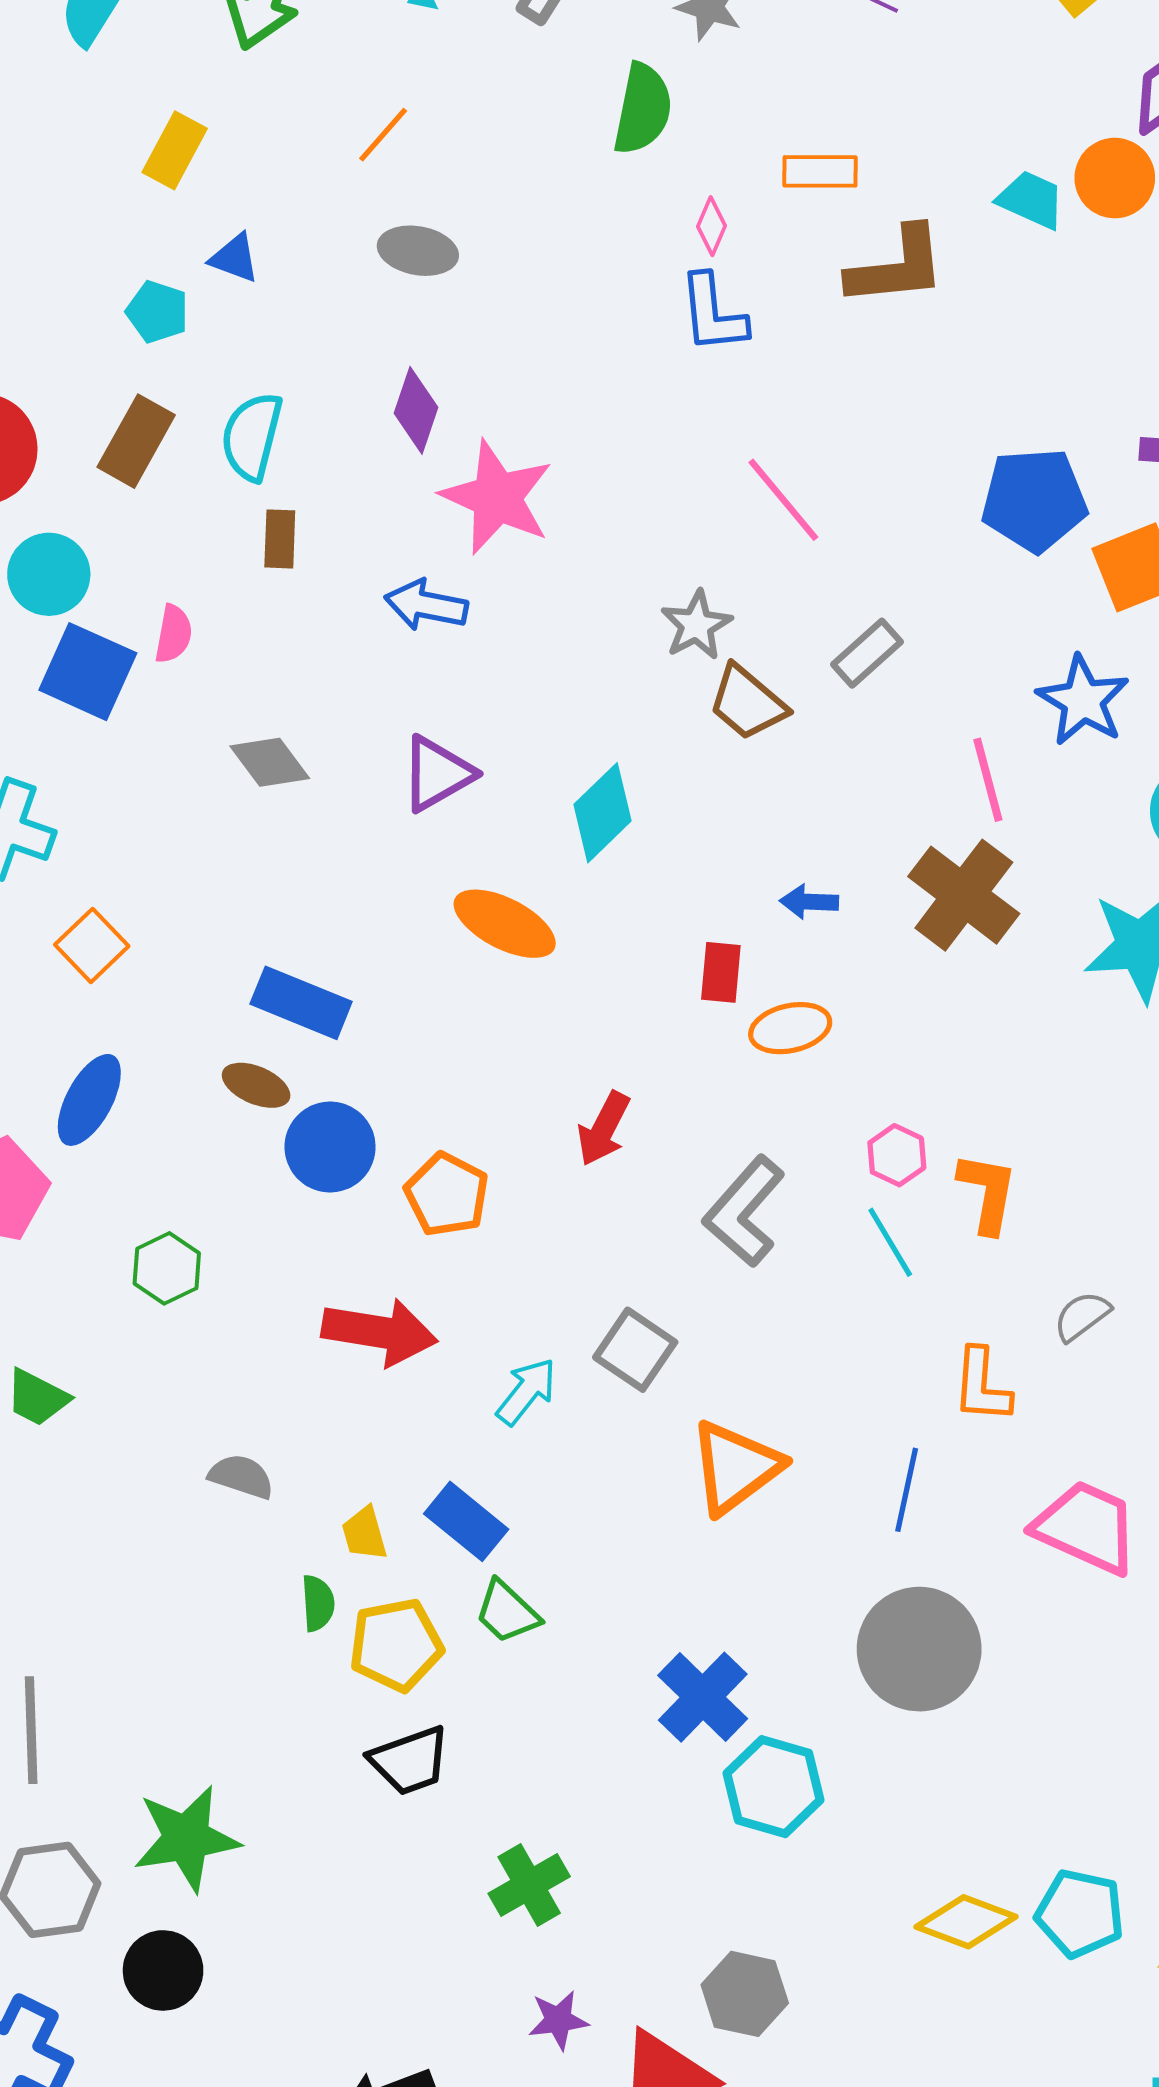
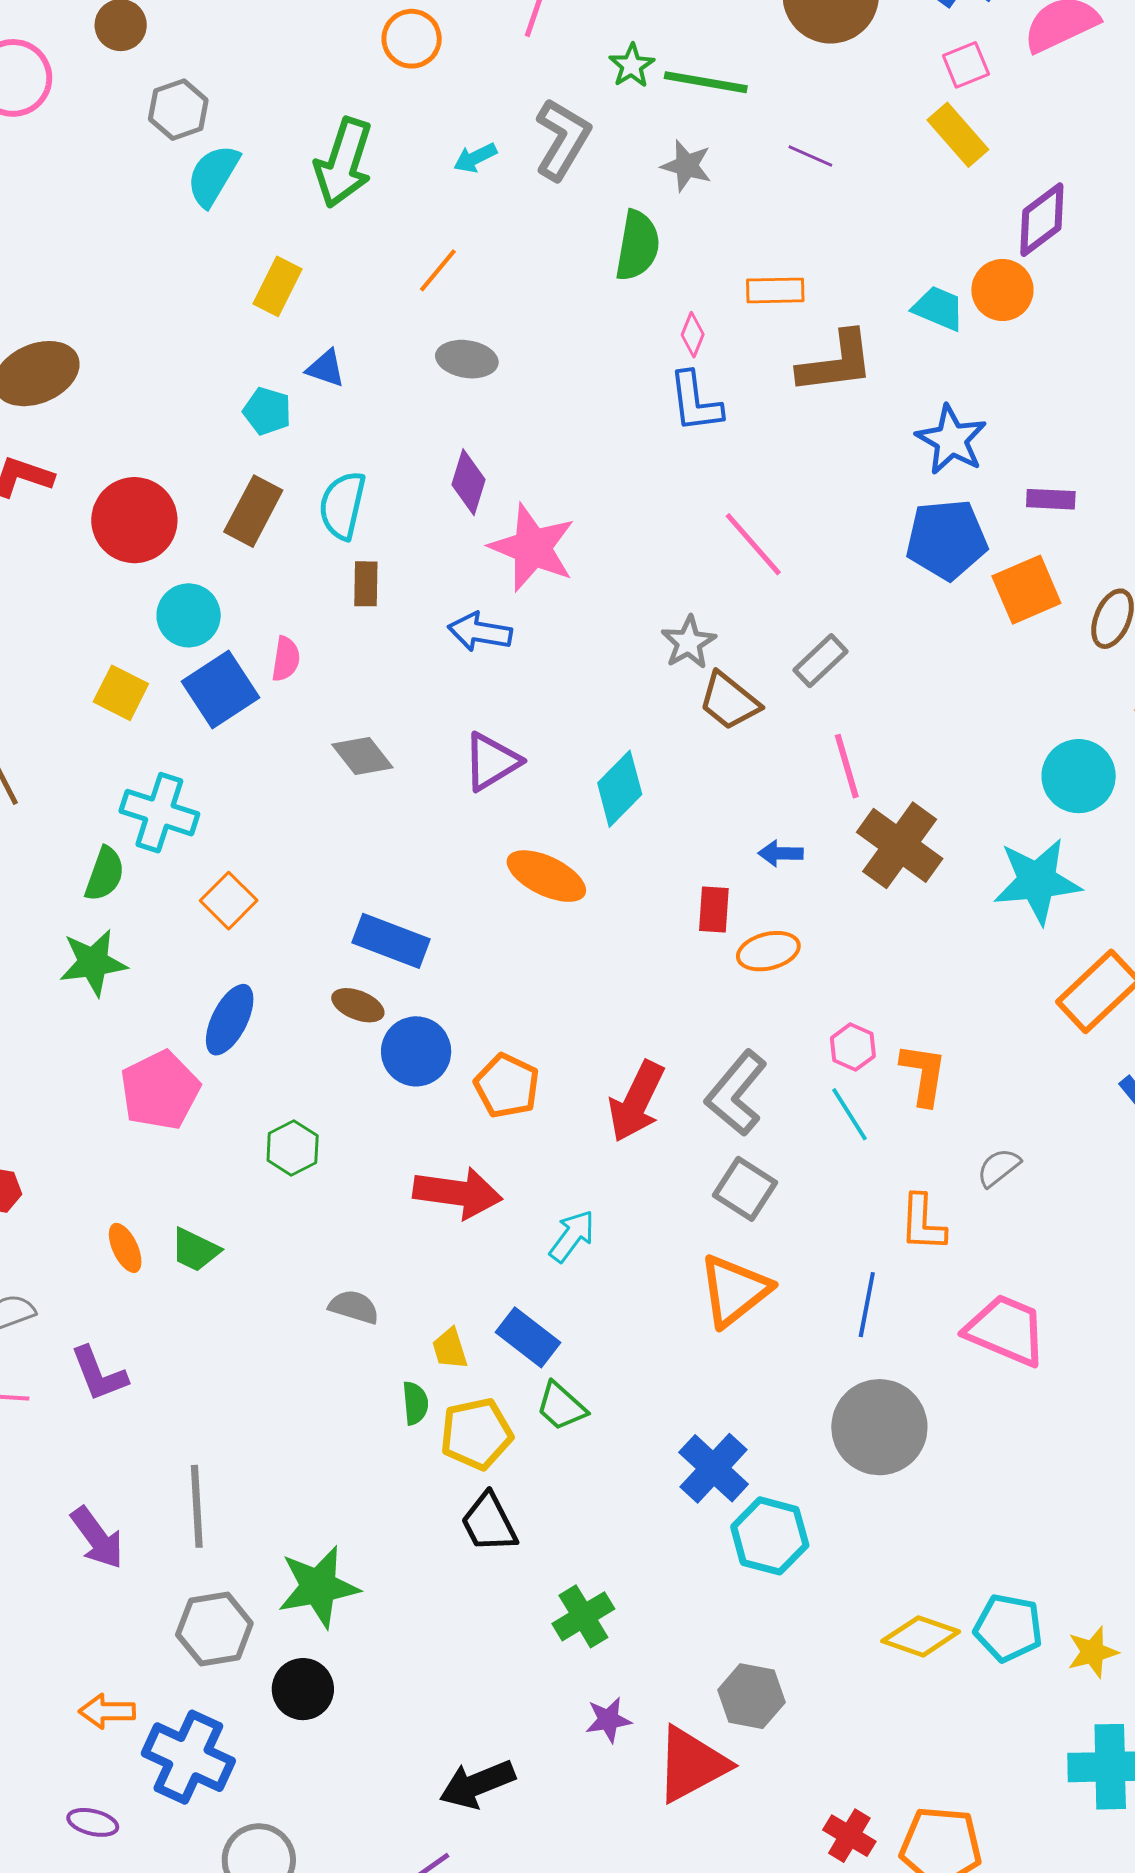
blue square: (88, 672) -> (220, 690), turned 34
blue star: (1083, 701) -> (951, 440), moved
pink line: (988, 780) -> (847, 766), moved
red arrow: (604, 1129) -> (636, 1101), moved, size x1.4
gray square: (635, 1350) -> (745, 1189), moved
black trapezoid: (410, 1761) -> (489, 1523), turned 84

